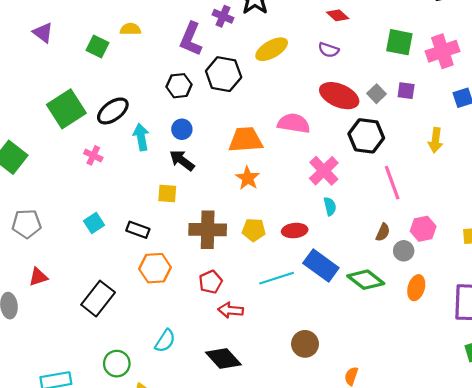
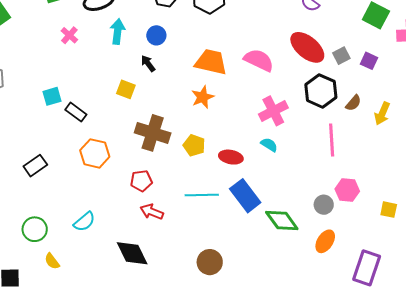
black arrow: (182, 160) -> (148, 63), size x0.7
cyan semicircle: (330, 206) -> (269, 145), turned -60
black rectangle: (138, 230) -> (76, 112), moved
brown semicircle: (383, 232) -> (353, 103), moved
black rectangle: (98, 299) -> (35, 166), size x0.7

